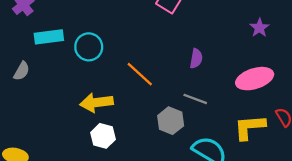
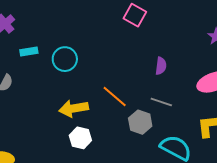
cyan rectangle: (49, 37) -> (29, 51), size x0.7
orange line: (140, 74) -> (115, 96), moved

